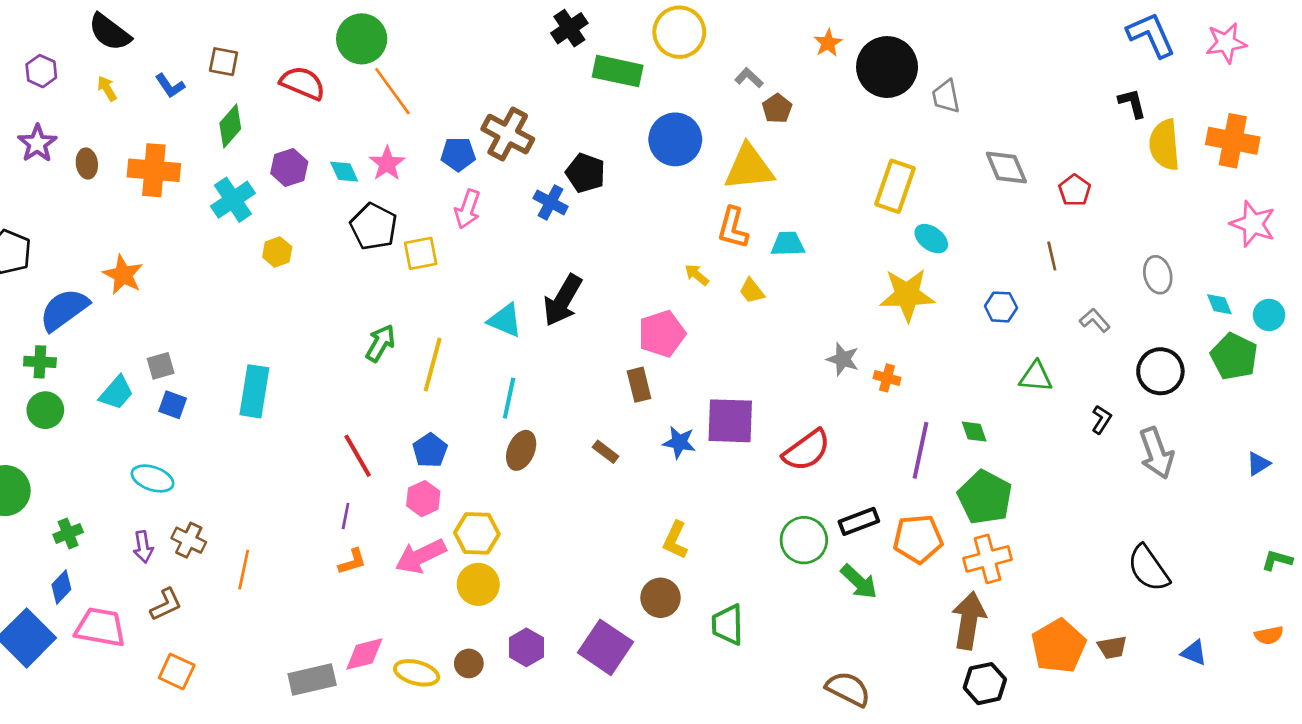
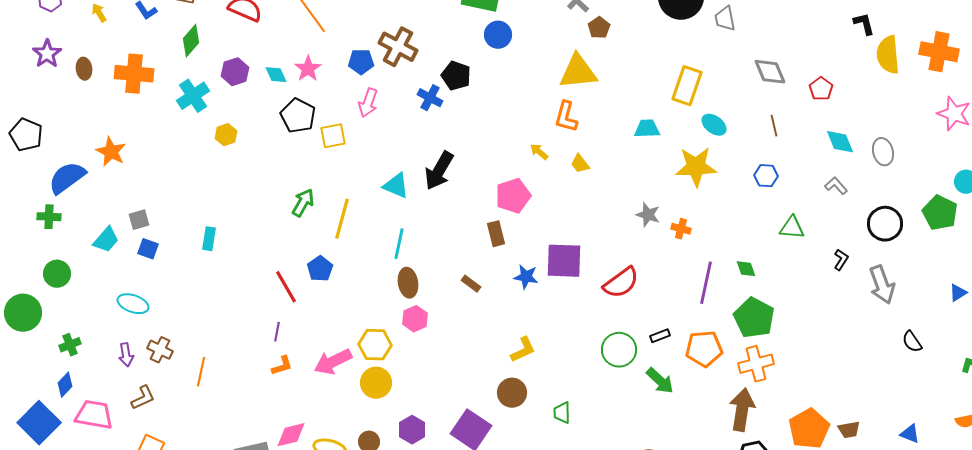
blue circle: (675, 139) -> (498, 35), moved, size x0.7
cyan trapezoid: (788, 244) -> (647, 129), moved
brown line: (1052, 256) -> (774, 126), moved
cyan diamond: (1219, 304) -> (840, 142), moved, size x1.4
cyan rectangle: (254, 391) -> (209, 239), size x0.6
green circle: (45, 410) -> (57, 274), moved
blue pentagon: (430, 450) -> (320, 269), moved
brown ellipse: (521, 450) -> (408, 283), turned -32
pink hexagon: (423, 499) -> (415, 319), moved
black rectangle: (859, 521) -> (660, 336), size x0.7
yellow L-shape: (675, 540) -> (523, 350), turned -140
black semicircle: (1148, 568) -> (912, 342), moved, size x0.6
green trapezoid: (728, 625) -> (562, 413), size x0.7

